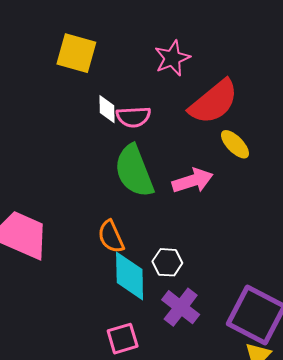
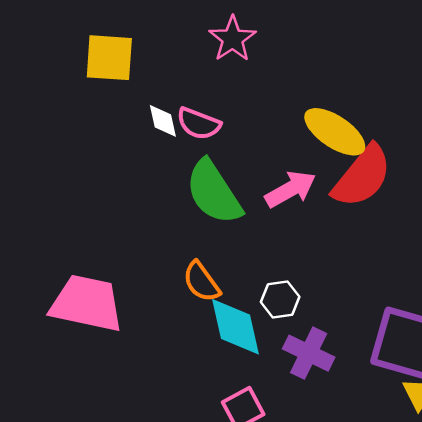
red semicircle: (214, 102) -> (362, 176), moved
pink semicircle: (134, 117) -> (199, 124), turned 36
yellow ellipse: (235, 144) -> (335, 132), size x1.5

